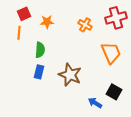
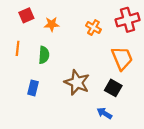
orange line: (19, 33) -> (18, 48), moved
blue rectangle: (39, 72) -> (33, 88), moved
black square: (114, 92) -> (113, 88), moved

